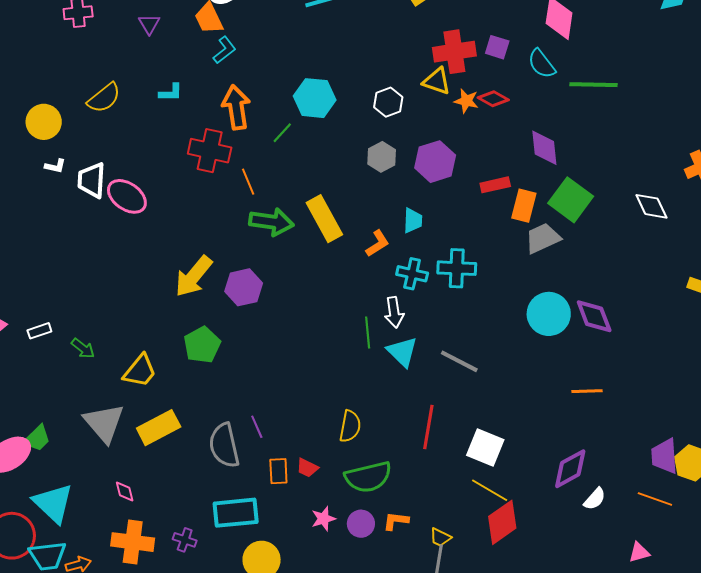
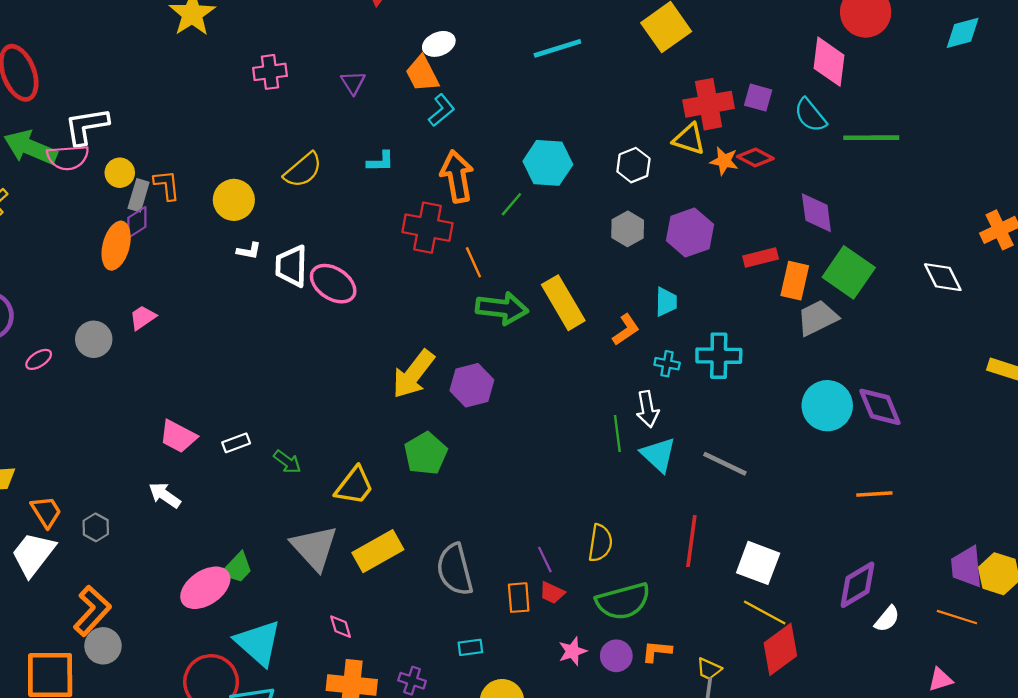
cyan cross: (412, 274) -> (667, 364), size x0.7
purple line: (257, 427) -> (545, 560), moved
cyan rectangle: (236, 513) -> (470, 647), size x0.5

